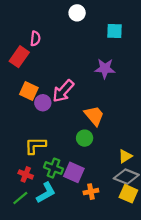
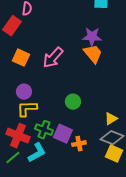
purple circle: (43, 103) -> (24, 92), moved
orange trapezoid: (94, 116) -> (93, 54), moved
red cross: (26, 174) -> (18, 136), size x1.6
orange cross: (91, 192) -> (79, 144), moved

